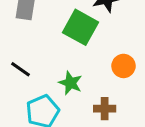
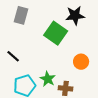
green star: (70, 83) -> (48, 79), moved

